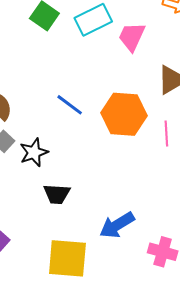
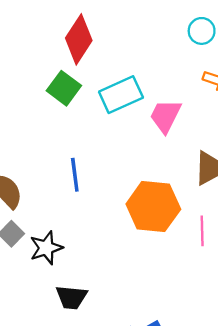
blue line: (70, 105) -> (75, 175), moved, turned 44

